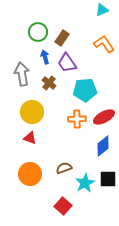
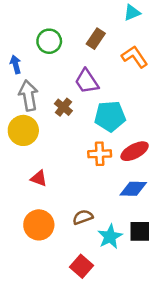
brown rectangle: (62, 38) -> (96, 39), moved
blue arrow: (45, 57) -> (16, 64), moved
yellow circle: (32, 112) -> (23, 130), moved
blue diamond: (103, 146) -> (133, 189), turned 40

